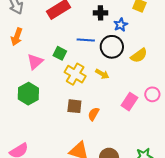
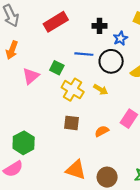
green hexagon: (28, 94) -> (24, 143), moved
orange semicircle: (94, 114) -> (102, 131), moved, turned 32

